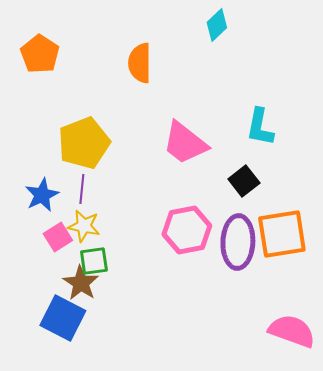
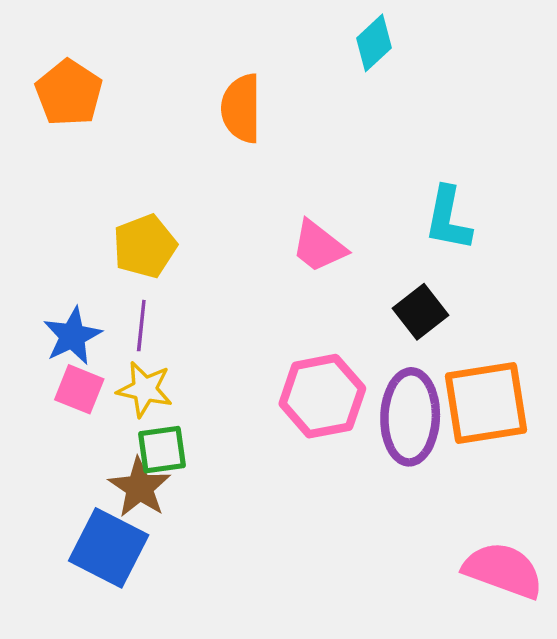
yellow pentagon: (84, 143) -> (145, 246), size x0.7
pink trapezoid: (185, 143) -> (319, 246), size x0.7
pink square: (58, 237) -> (79, 389), moved, turned -36

